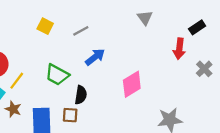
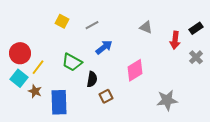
gray triangle: (145, 18) -> (146, 27), moved, turned -32
black rectangle: (197, 27) -> (196, 28), moved
brown square: (70, 115) -> (106, 96), moved, turned -32

